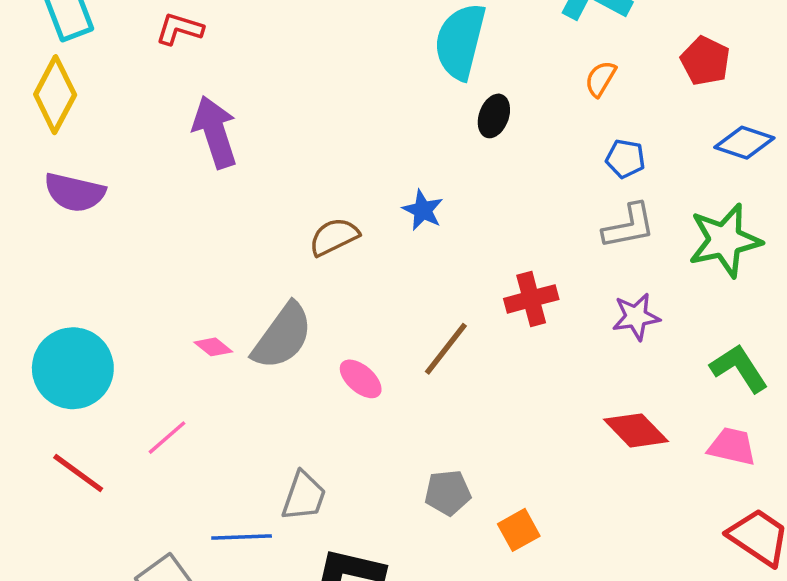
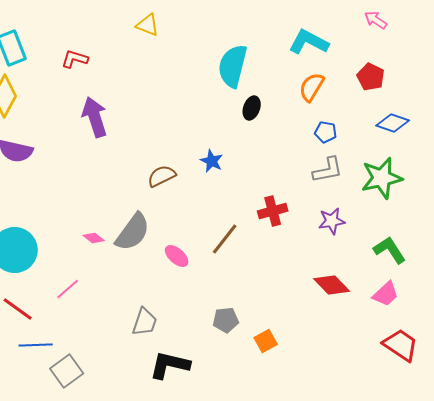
orange semicircle: (600, 79) -> (312, 87), size x1.4
pink trapezoid: (732, 446) -> (386, 294), turned 124
blue line: (242, 537) -> (36, 345), moved

